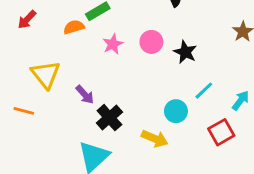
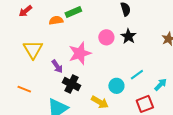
pink star: (113, 44) -> (80, 53), moved, size x1.6
black star: (185, 52) -> (128, 36), moved
orange line: (24, 111) -> (24, 89), moved
black cross: (109, 118) -> (72, 84), turned -30

